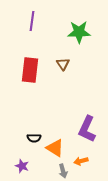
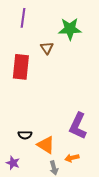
brown triangle: (63, 64) -> (47, 48), moved

